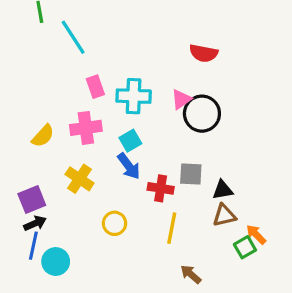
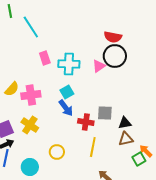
black circle: (202, 114) -> (115, 56), moved
pink cross: (86, 128) -> (31, 95), moved
yellow cross: (80, 179) -> (30, 125), moved
yellow circle: (114, 223) -> (57, 152), moved
cyan circle: (56, 262) -> (30, 167), moved

